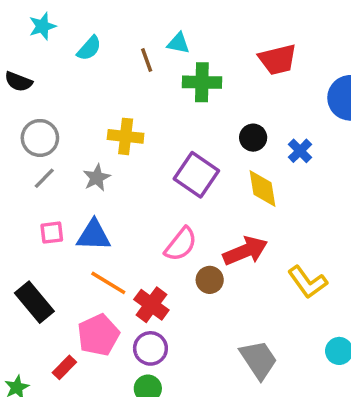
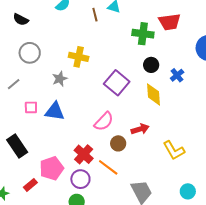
green cross: (202, 82) -> (143, 34), moved
gray line: (44, 178) -> (14, 84), moved
red arrow: (245, 251) -> (140, 129), size x0.7
orange line: (108, 283) -> (108, 167), moved

